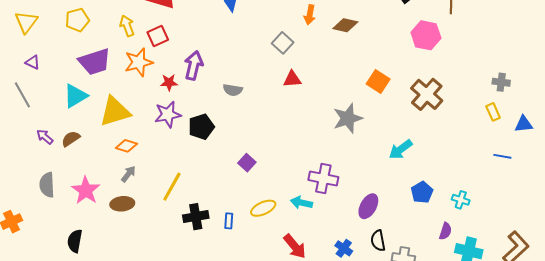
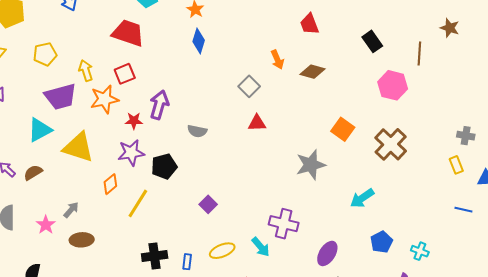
orange arrow: (310, 15) -> (277, 60), turned -36
yellow arrow: (127, 26) -> (86, 71), moved
yellow triangle: (115, 111) -> (78, 147), turned 32
orange diamond: (126, 146) -> (110, 184), moved, turned -60
gray arrow: (128, 174) -> (71, 210), moved
yellow line: (172, 187) -> (138, 203), moved
pink star: (86, 190) -> (46, 225), size x0.7
cyan arrow: (301, 203) -> (261, 247), turned -145

